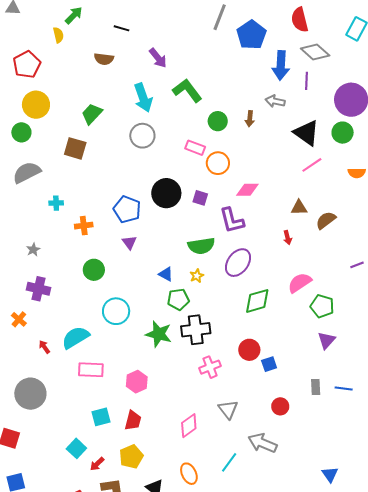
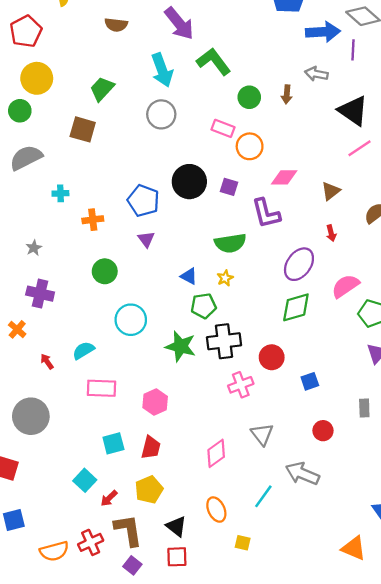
purple arrow: (158, 58) -> (179, 23), size x1.4
blue arrow: (281, 65) -> (323, 32), turned -96
brown triangle: (299, 208) -> (331, 191), moved, turned -36
purple ellipse: (238, 263) -> (299, 264), moved
cyan semicircle: (76, 337) -> (83, 350), size x0.7
red circle: (249, 350) -> (272, 357), moved

